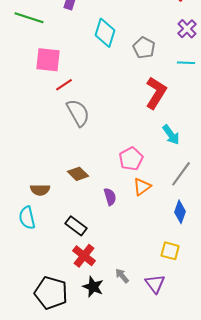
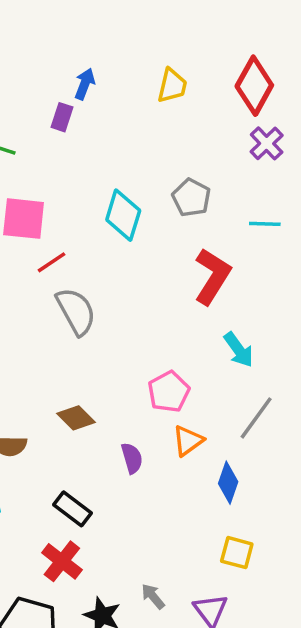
purple cross: (187, 29) -> (267, 143), moved
cyan diamond: (105, 33) -> (123, 215), moved
blue diamond: (180, 212) -> (228, 483), moved
red cross: (84, 256) -> (62, 561), moved

